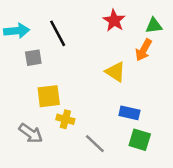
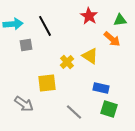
orange arrow: (144, 50) -> (112, 39), turned -78
yellow square: (49, 96) -> (47, 83), moved
yellow cross: (65, 119) -> (67, 62), moved, turned 32

